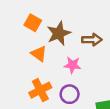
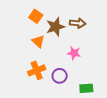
brown arrow: (92, 40) -> (78, 23), moved
pink star: (72, 65) -> (74, 53), moved

